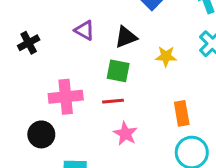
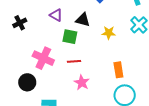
black triangle: (126, 37) -> (83, 20), turned 35
green square: (118, 71) -> (70, 37), moved
pink cross: (66, 97) -> (43, 58), turned 30

